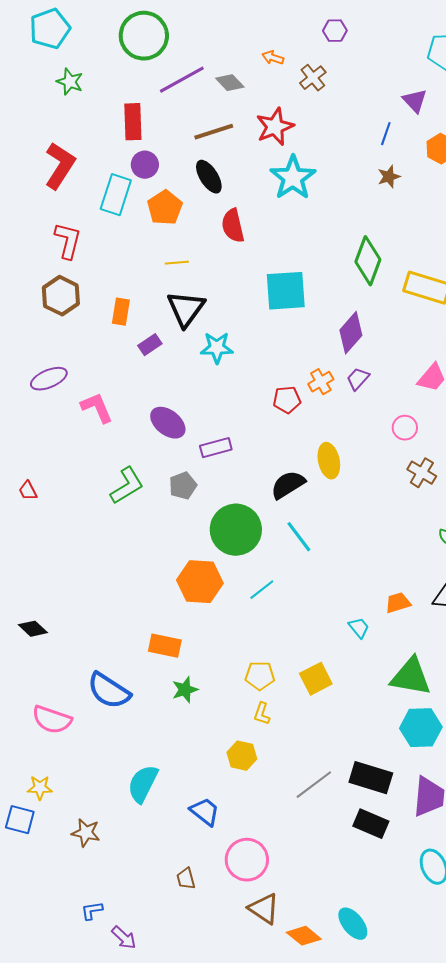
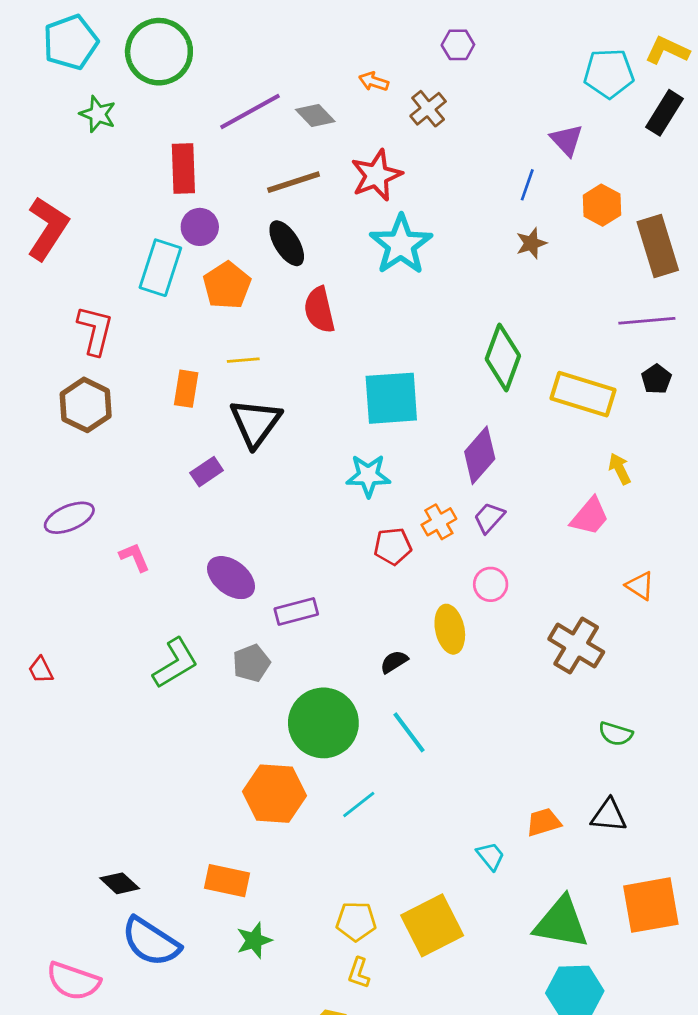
green circle: (144, 36) -> (159, 52), moved
red L-shape: (60, 166) -> (48, 228), moved
orange rectangle: (121, 312) -> (186, 389), moved
cyan star: (217, 348) -> (368, 476), moved
pink L-shape: (97, 408) -> (135, 557), size x0.7
pink circle: (405, 428) -> (491, 584), moved
brown cross: (422, 473) -> (576, 645), size x1.4
black semicircle: (288, 485) -> (394, 662), size x0.6
black diamond: (33, 629) -> (120, 883), moved
yellow square: (316, 679) -> (432, 925), size x1.4

